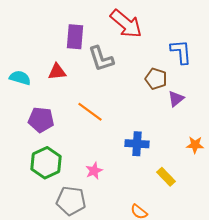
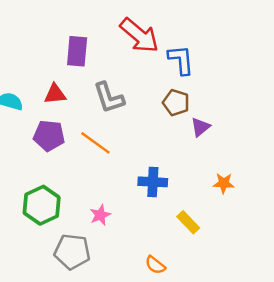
blue L-shape: (181, 52) -> (181, 60), moved
gray L-shape: (101, 59) -> (109, 98), moved
purple pentagon: (41, 120) -> (49, 136), moved

